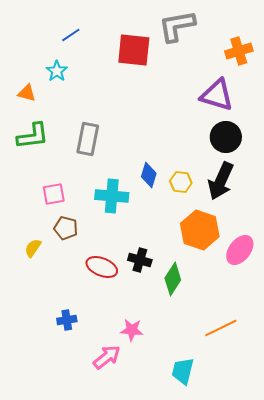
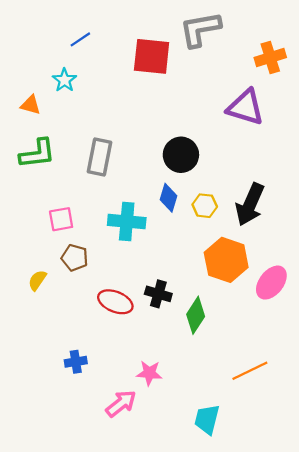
black circle: (226, 137) -> (181, 155), moved

